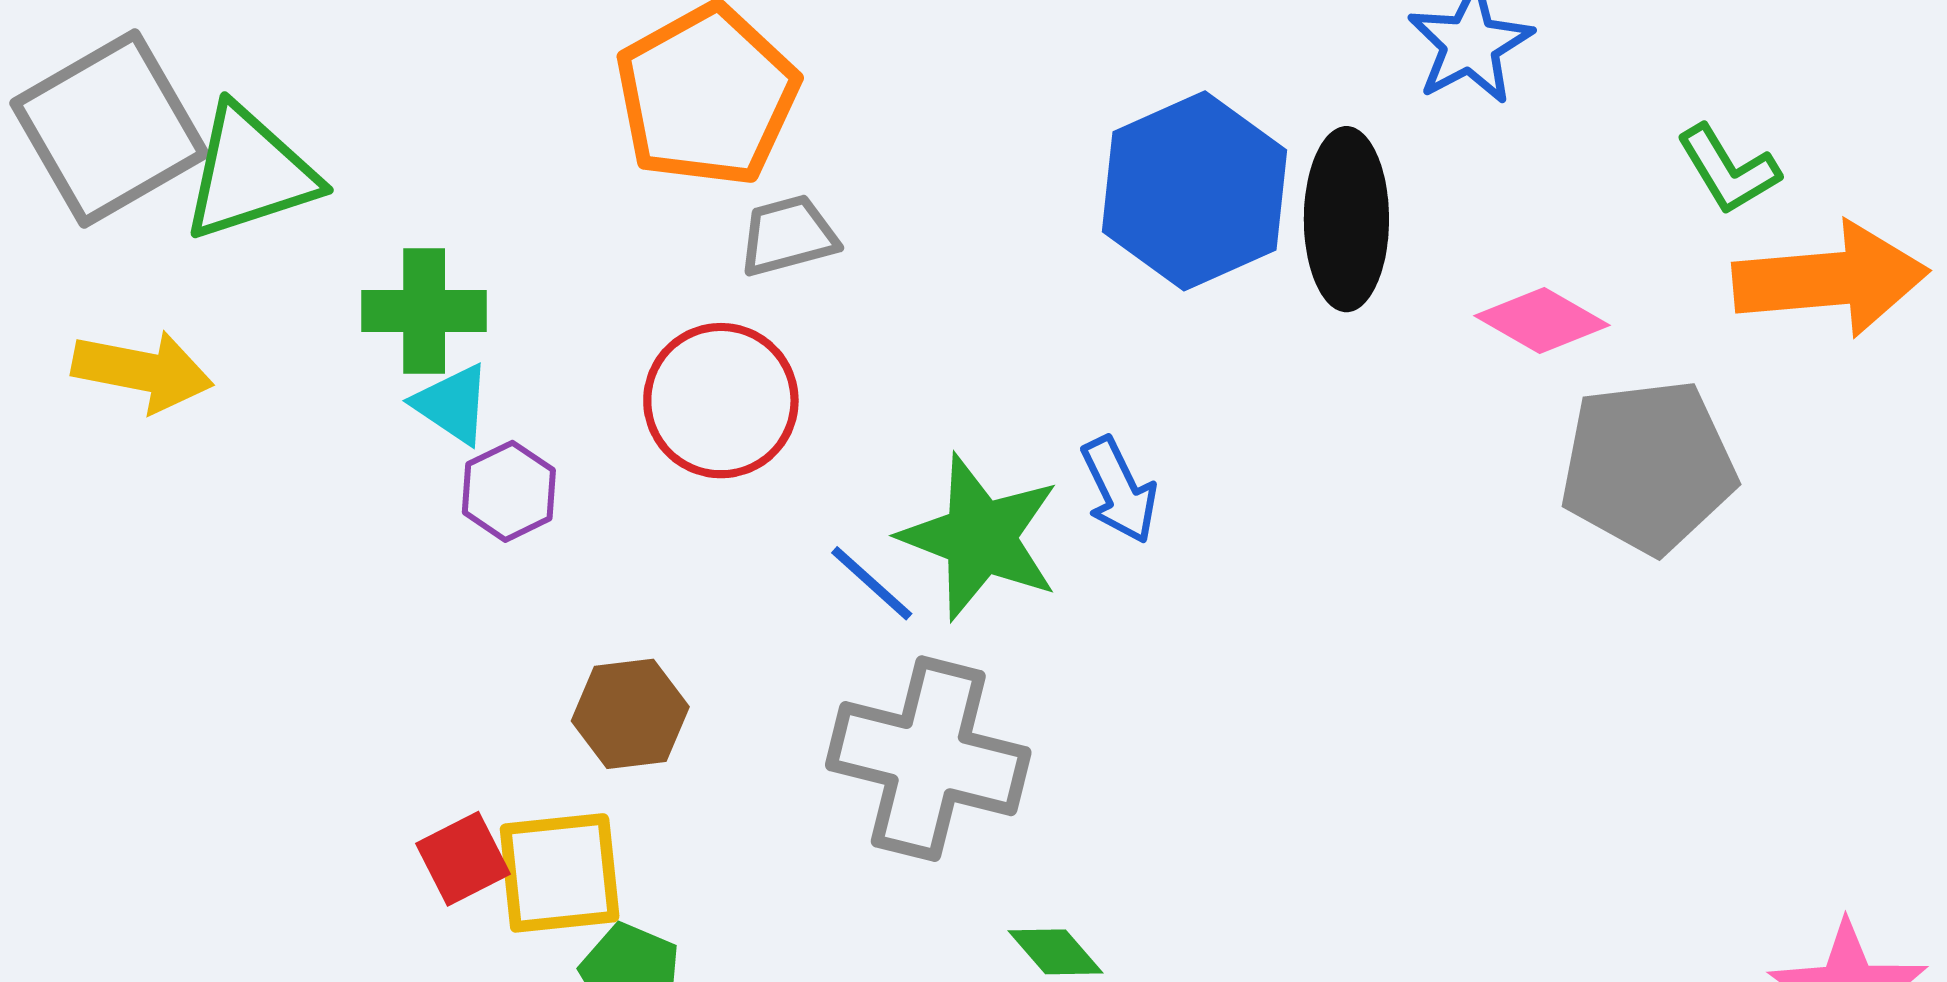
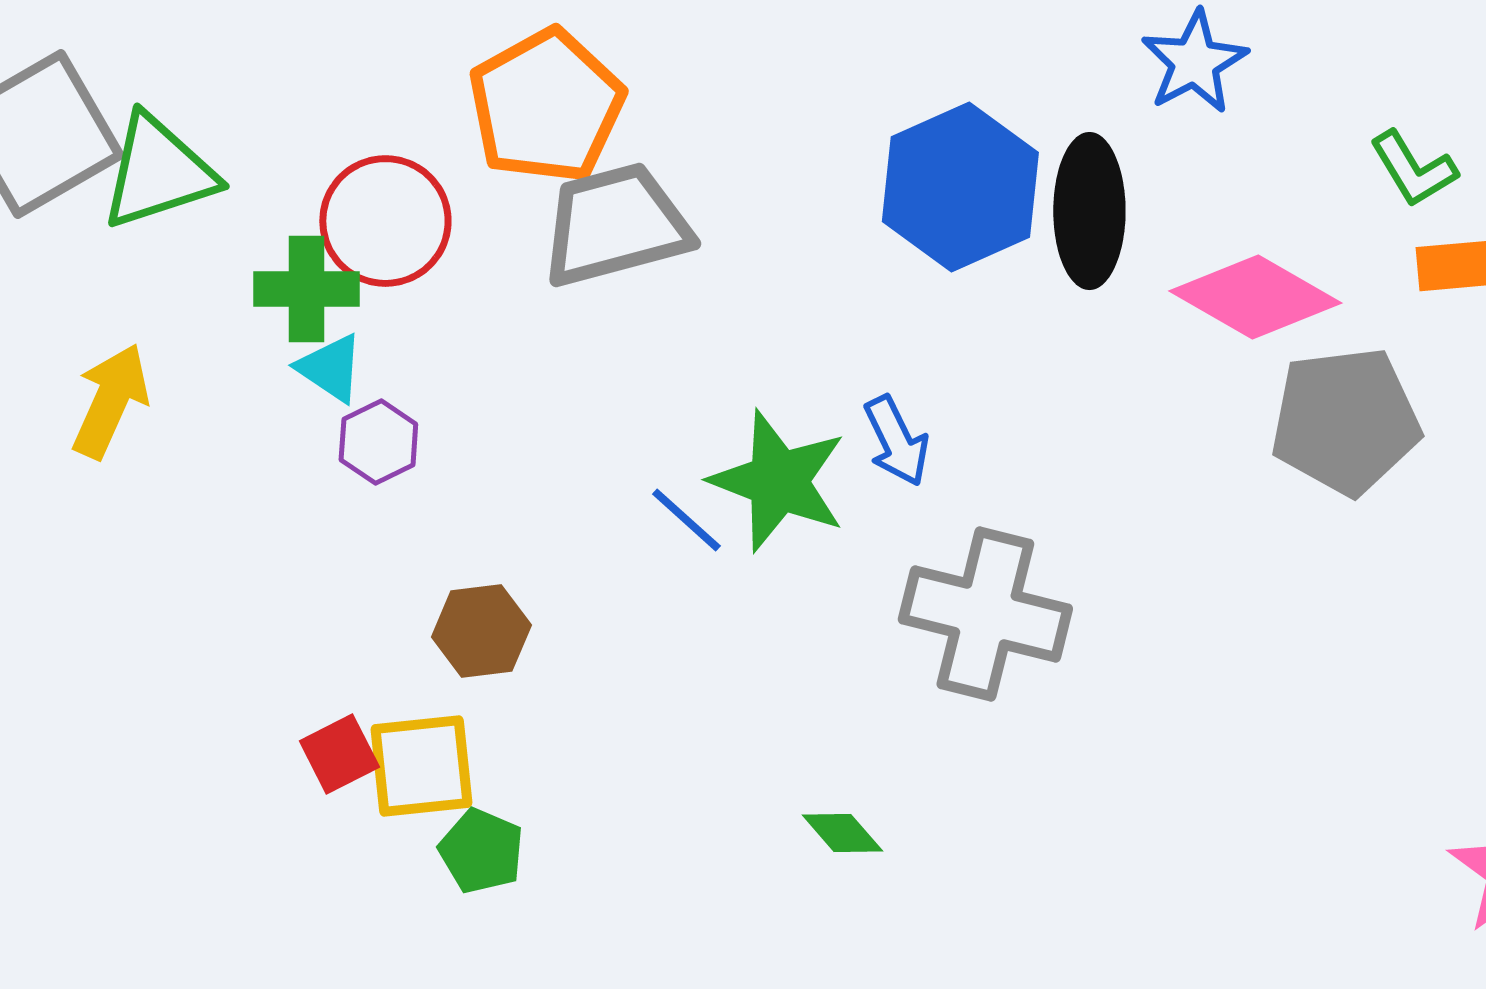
gray trapezoid: (788, 236) -> (615, 225), size x1.8
pink diamond: (1542, 320) -> (1255, 297), size x1.5
yellow arrow: (143, 371) -> (110, 401), moved, turned -77
red circle: (721, 401) -> (385, 221), moved
gray cross: (928, 759) -> (985, 614), moved

